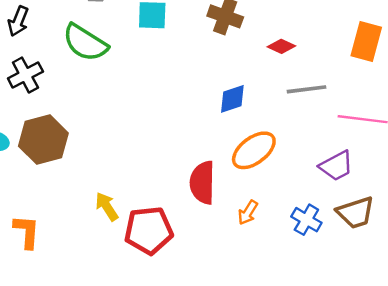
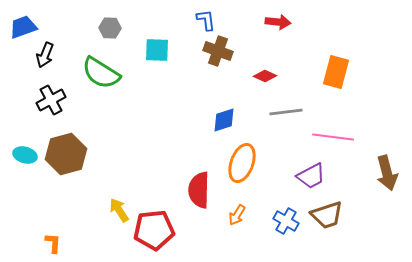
orange ellipse: (254, 150) -> (242, 163), turned -33
orange L-shape: (27, 232) -> (53, 243), moved, size x0.7

